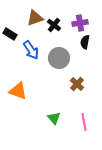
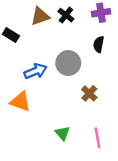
purple cross: (80, 23) -> (101, 13), moved
black cross: (54, 25) -> (66, 15), moved
blue arrow: (31, 50) -> (35, 71), moved, turned -78

